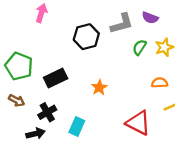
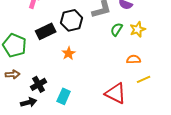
black rectangle: (56, 78) -> (46, 31), moved
orange star: (99, 87) -> (69, 53), moved
brown arrow: (17, 100) -> (13, 74), turned -32

